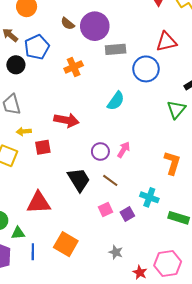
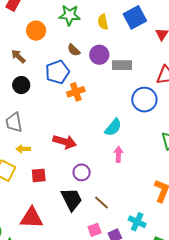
purple circle: (95, 26) -> (99, 55), size x0.7
blue pentagon: (37, 47) -> (57, 72), moved
gray rectangle: (116, 49) -> (122, 65), moved
red square: (43, 147) -> (39, 175), moved
pink arrow: (124, 150) -> (118, 154), moved, turned -35
purple circle: (100, 152) -> (82, 172), moved

